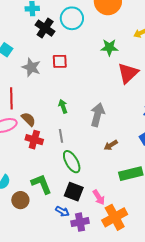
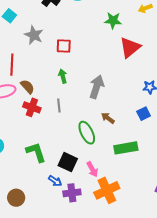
red square: (60, 61) -> (64, 46), moved
brown arrow: (111, 145) -> (108, 118), turned 64
green ellipse: (72, 162) -> (87, 133), moved
brown circle: (20, 200) -> (16, 198), moved

